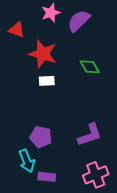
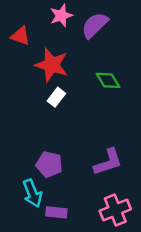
white rectangle: (47, 81) -> (56, 97), turned -49

